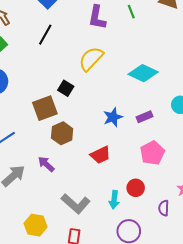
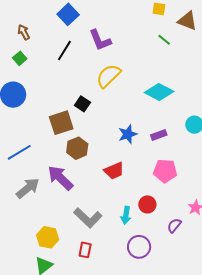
green line: (131, 12) -> (164, 40), moved, turned -32
purple L-shape: (97, 17) -> (100, 40), moved, turned -35
pink pentagon: (152, 153) -> (165, 171), turned 30
purple arrow: (46, 164) -> (60, 178), size x1.6
purple semicircle: (164, 208) -> (174, 225), turned 35

